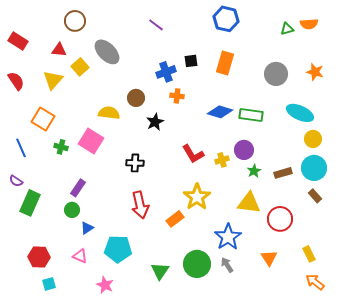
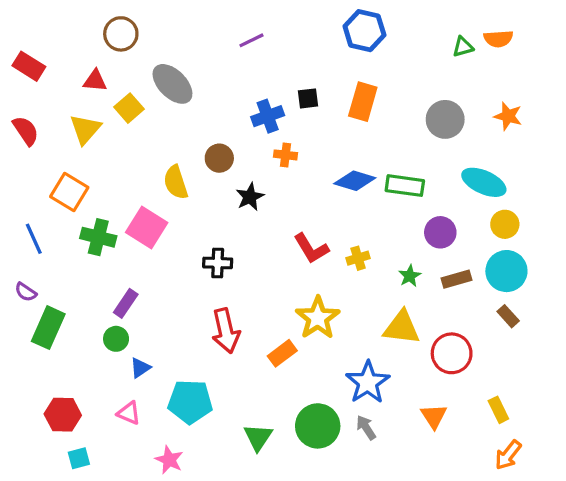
purple line: (156, 25) -> (252, 40), turned -63
yellow semicircle: (109, 113) -> (176, 182), turned -115
green cross: (61, 147) -> (98, 237), size x1.5
purple circle: (244, 150) -> (440, 232), moved
orange arrow: (315, 282) -> (508, 455), turned -90

